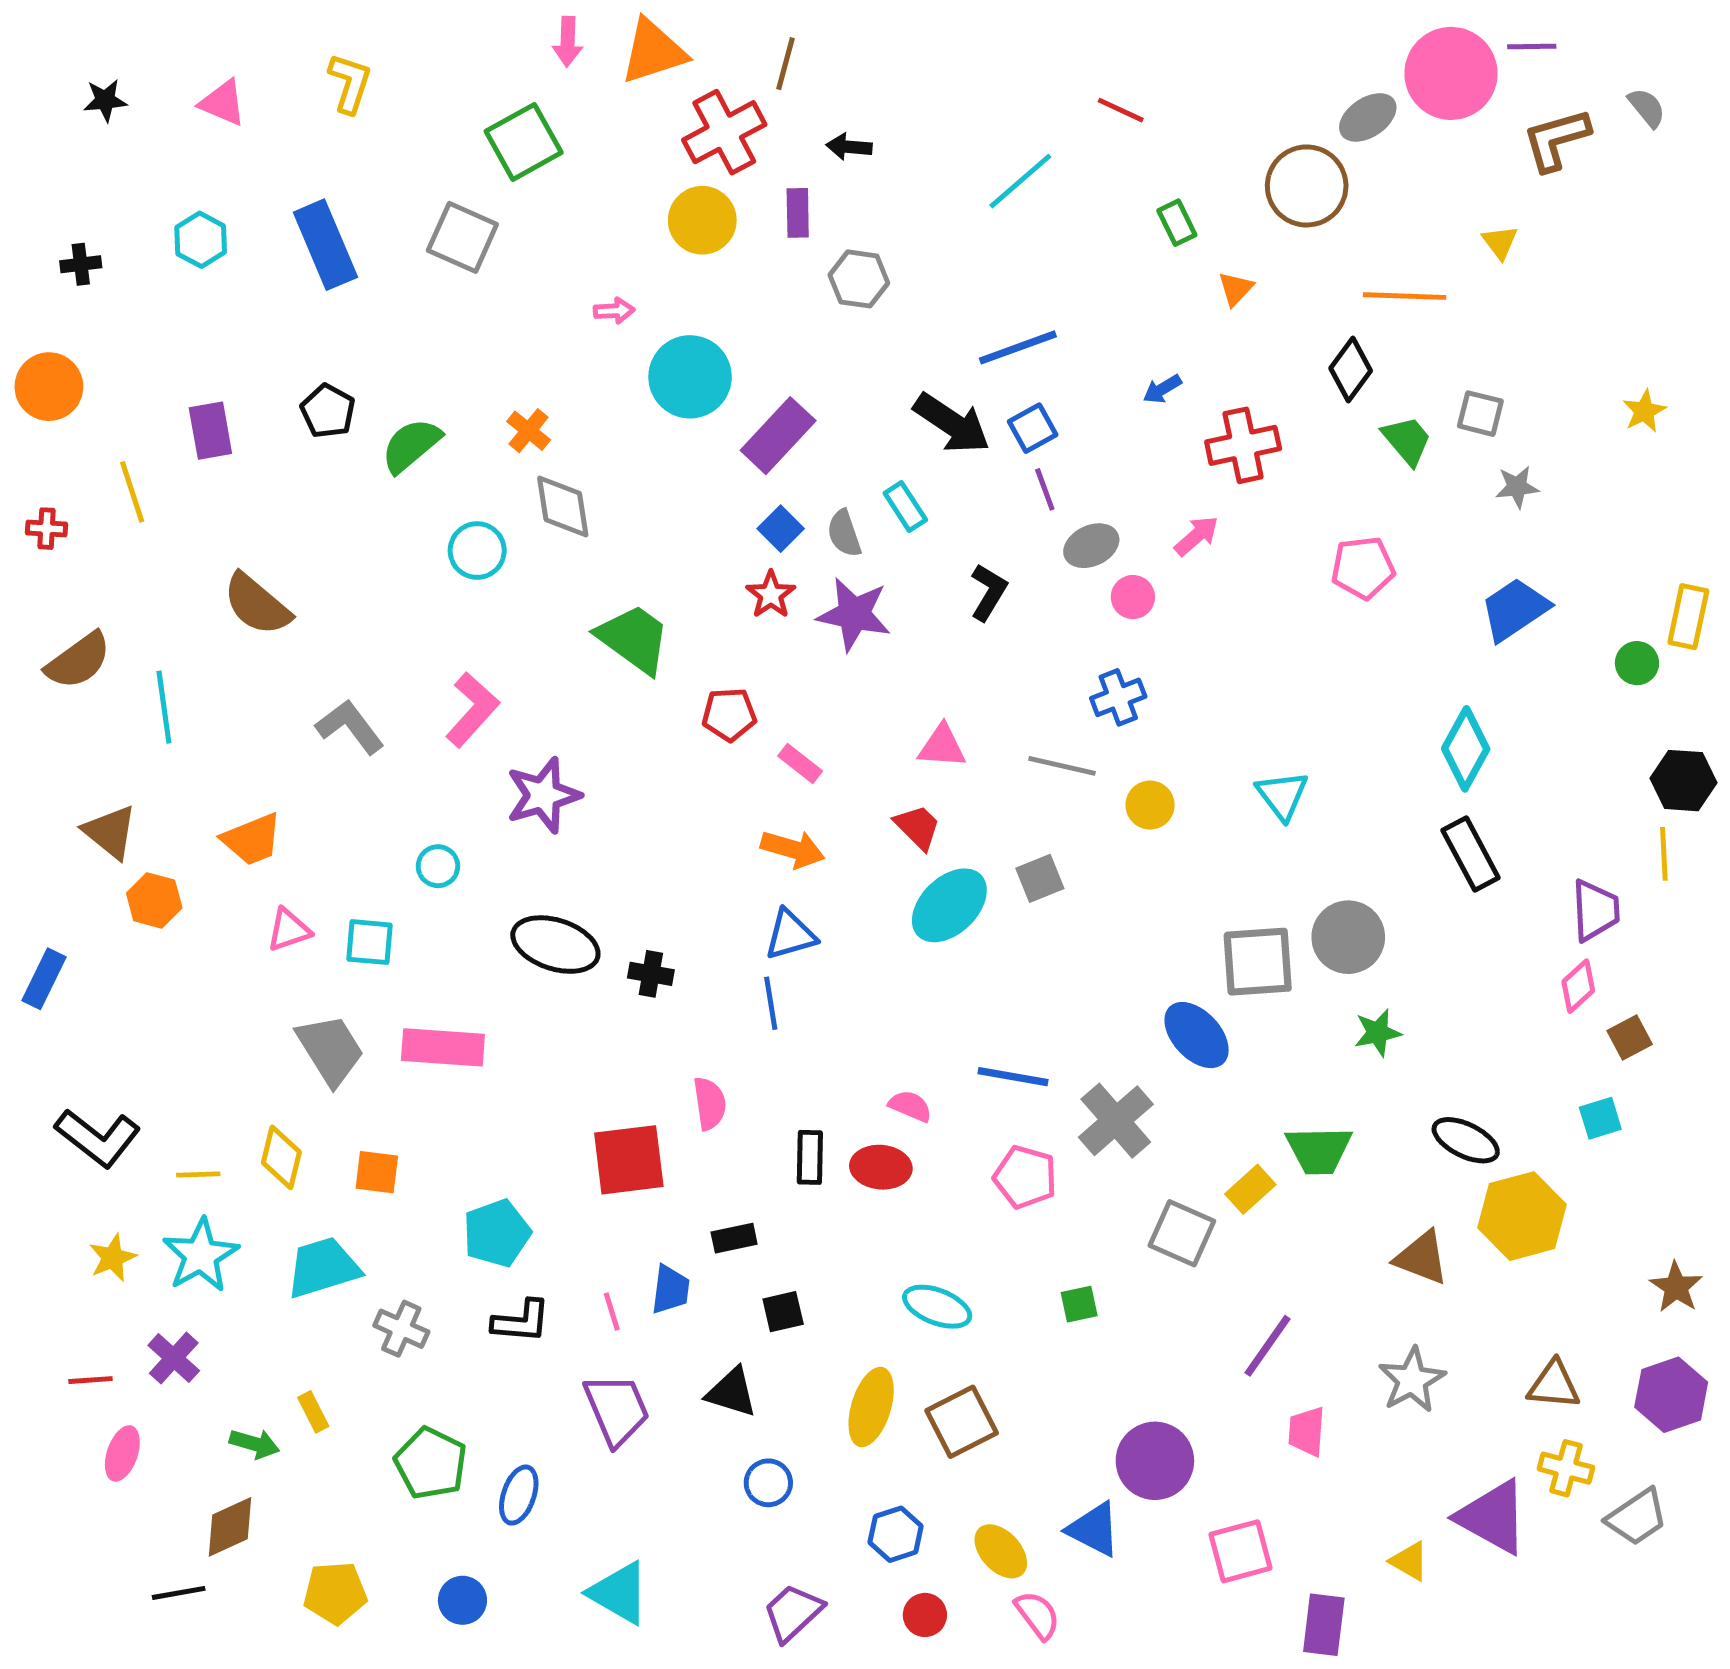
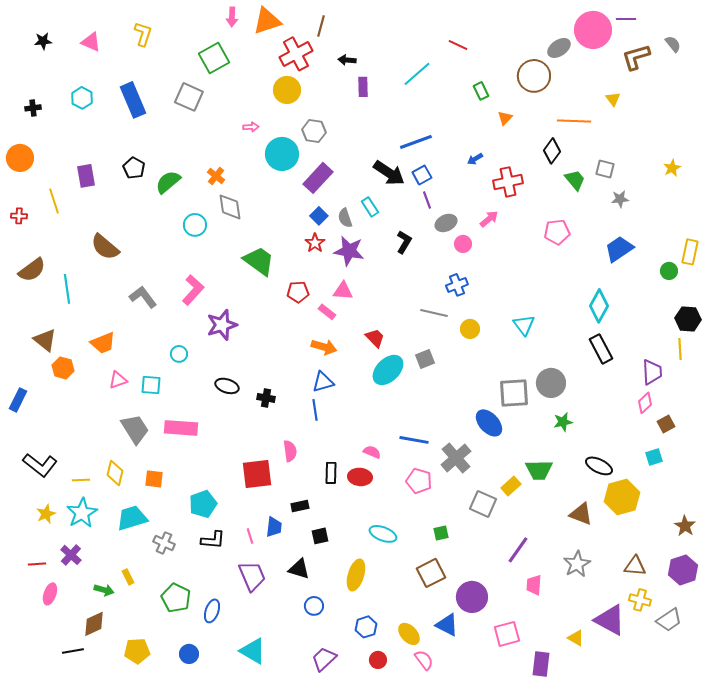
purple rectangle: (798, 213) -> (363, 87), moved
gray hexagon: (859, 279) -> (314, 131), moved
pink triangle: (942, 746) -> (343, 291), moved
black ellipse: (555, 945) -> (227, 386), size x0.7
brown square: (962, 1422) -> (431, 573), moved

